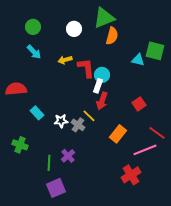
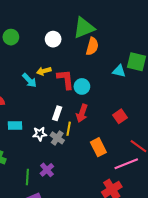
cyan arrow: (34, 52) -> (29, 80), moved
white rectangle: (98, 86) -> (57, 113), moved
cyan rectangle: (37, 113) -> (15, 126), turned -48
yellow line: (89, 116) -> (69, 129), turned 56
orange rectangle: (118, 134) -> (98, 147), turned -66

